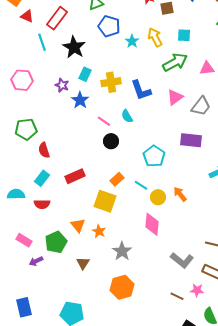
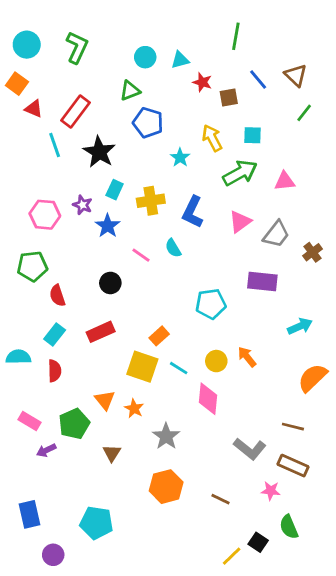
cyan star: (132, 41) -> (180, 158), moved
pink hexagon: (22, 80) -> (45, 215), moved
blue L-shape: (141, 90) -> (193, 212), turned 45
black circle: (111, 141) -> (110, 283), moved
cyan pentagon: (154, 156) -> (211, 304), turned 30
cyan line: (141, 185) -> (179, 368), moved
red semicircle: (42, 204) -> (55, 371), turned -91
brown line: (177, 296) -> (220, 499), moved

